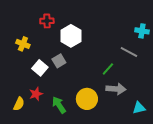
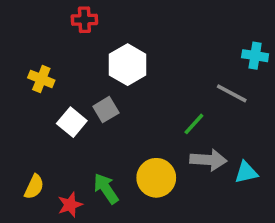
red cross: (47, 21) -> (84, 20), moved
red star: (36, 94) -> (70, 205), moved
cyan triangle: (139, 108) -> (246, 172), moved

